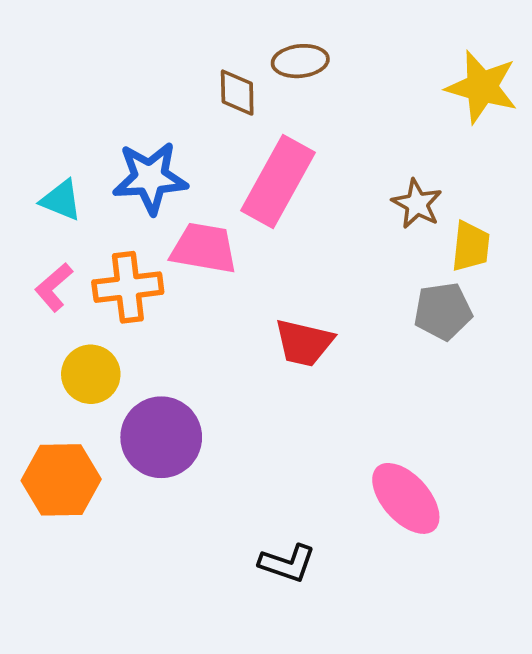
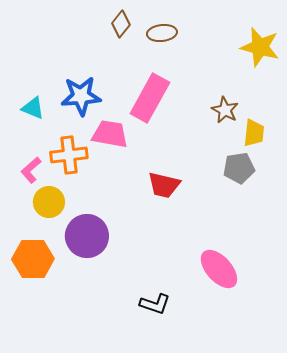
brown diamond: (237, 93) -> (121, 24), moved, turned 40
pink L-shape: (54, 287) -> (31, 170), moved

